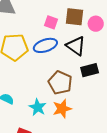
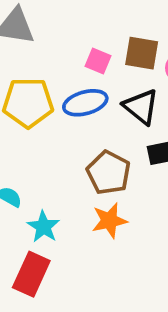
cyan star: (38, 107) -> (43, 227), moved

